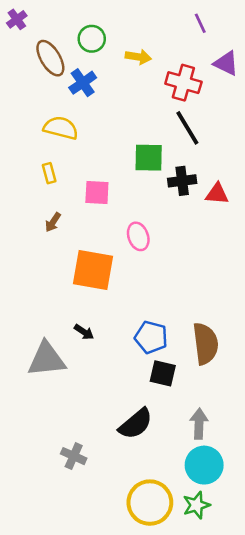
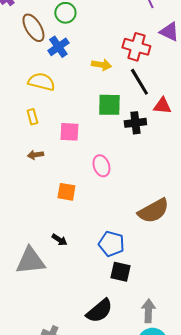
yellow arrow: (138, 57) -> (101, 65), moved
red triangle: (217, 194) -> (162, 106), moved
brown arrow: (53, 222) -> (35, 155), turned 49
orange square: (93, 270) -> (66, 192), size x0.6
brown semicircle: (205, 344) -> (153, 211), moved, turned 68

